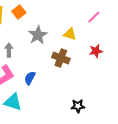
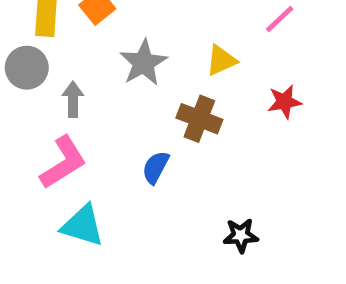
yellow triangle: (70, 34) -> (221, 60), turned -40
blue semicircle: (30, 78) -> (156, 167), moved

